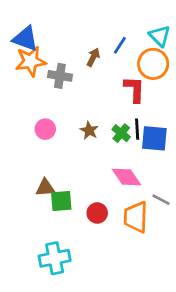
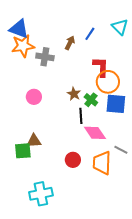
orange circle: (153, 64) -> (108, 82), moved
black line: (137, 129) -> (81, 116), moved
brown star: (89, 130) -> (74, 94), moved
green square: (61, 201) -> (23, 151), moved

